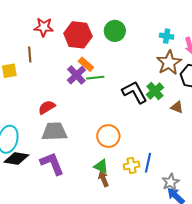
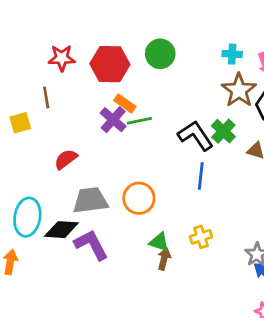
red semicircle: (47, 107) -> (66, 159), moved
orange circle: (108, 136) -> (139, 198), moved
black diamond: (16, 159) -> (61, 230), moved
blue line: (148, 163) -> (201, 176), moved
brown arrow: (103, 179) -> (164, 259), turned 42

